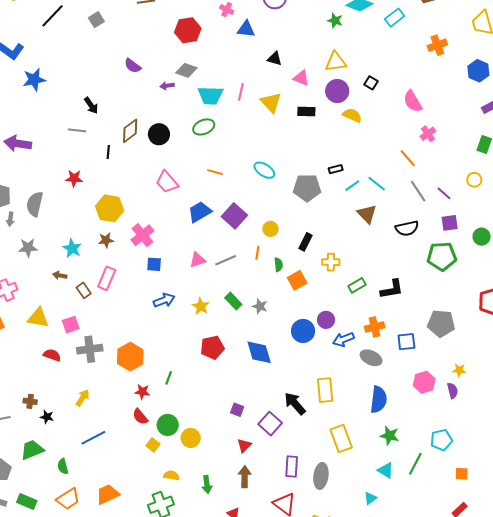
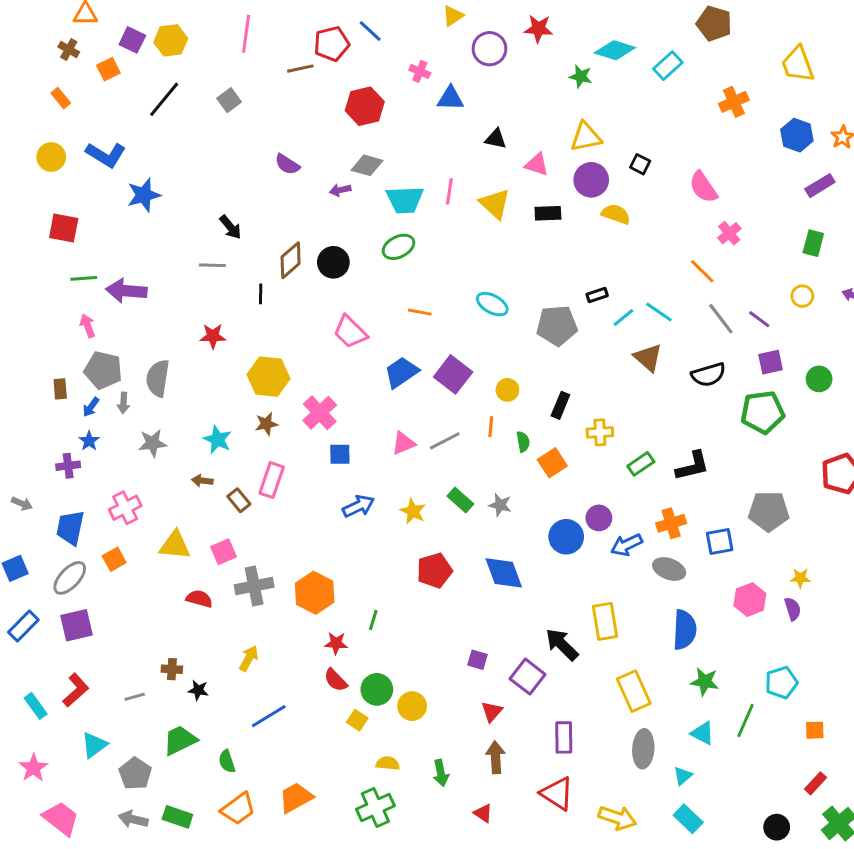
gray ellipse: (321, 476) -> (643, 749), moved

